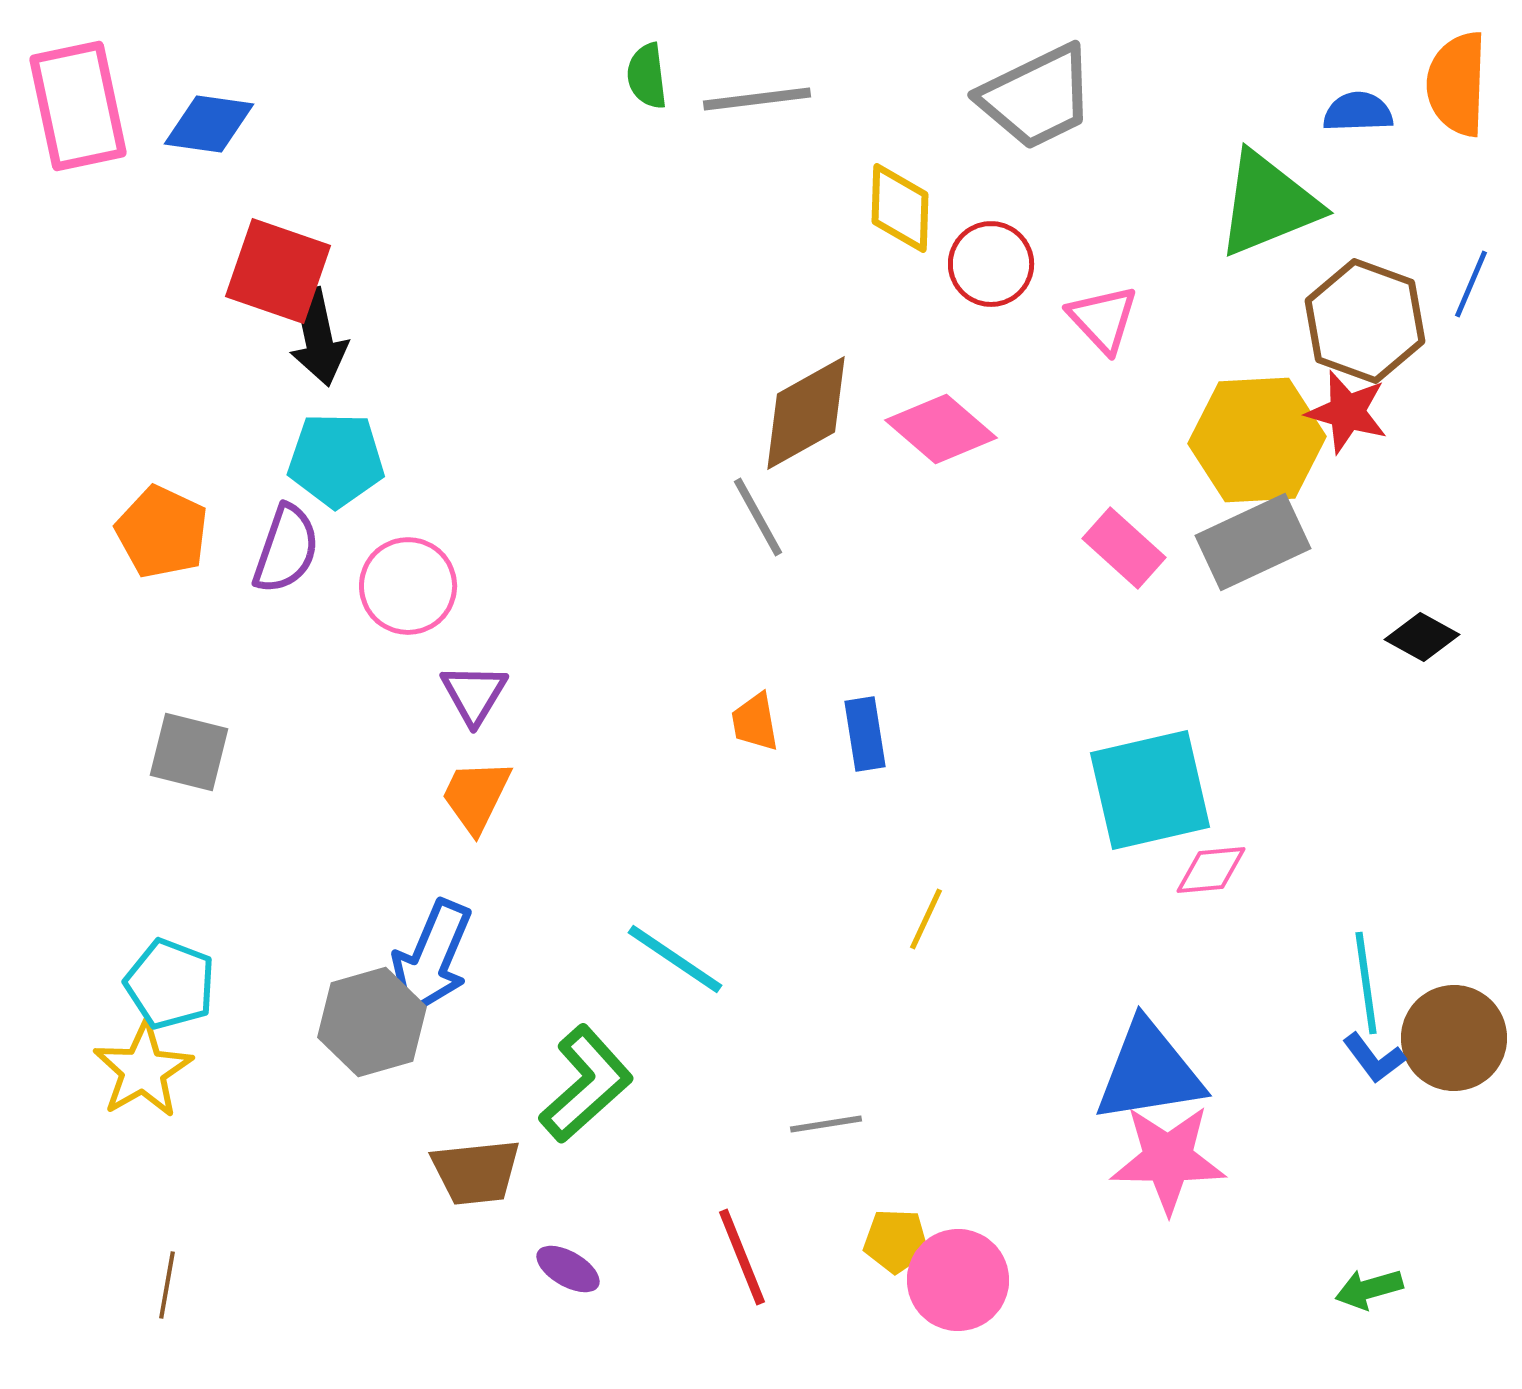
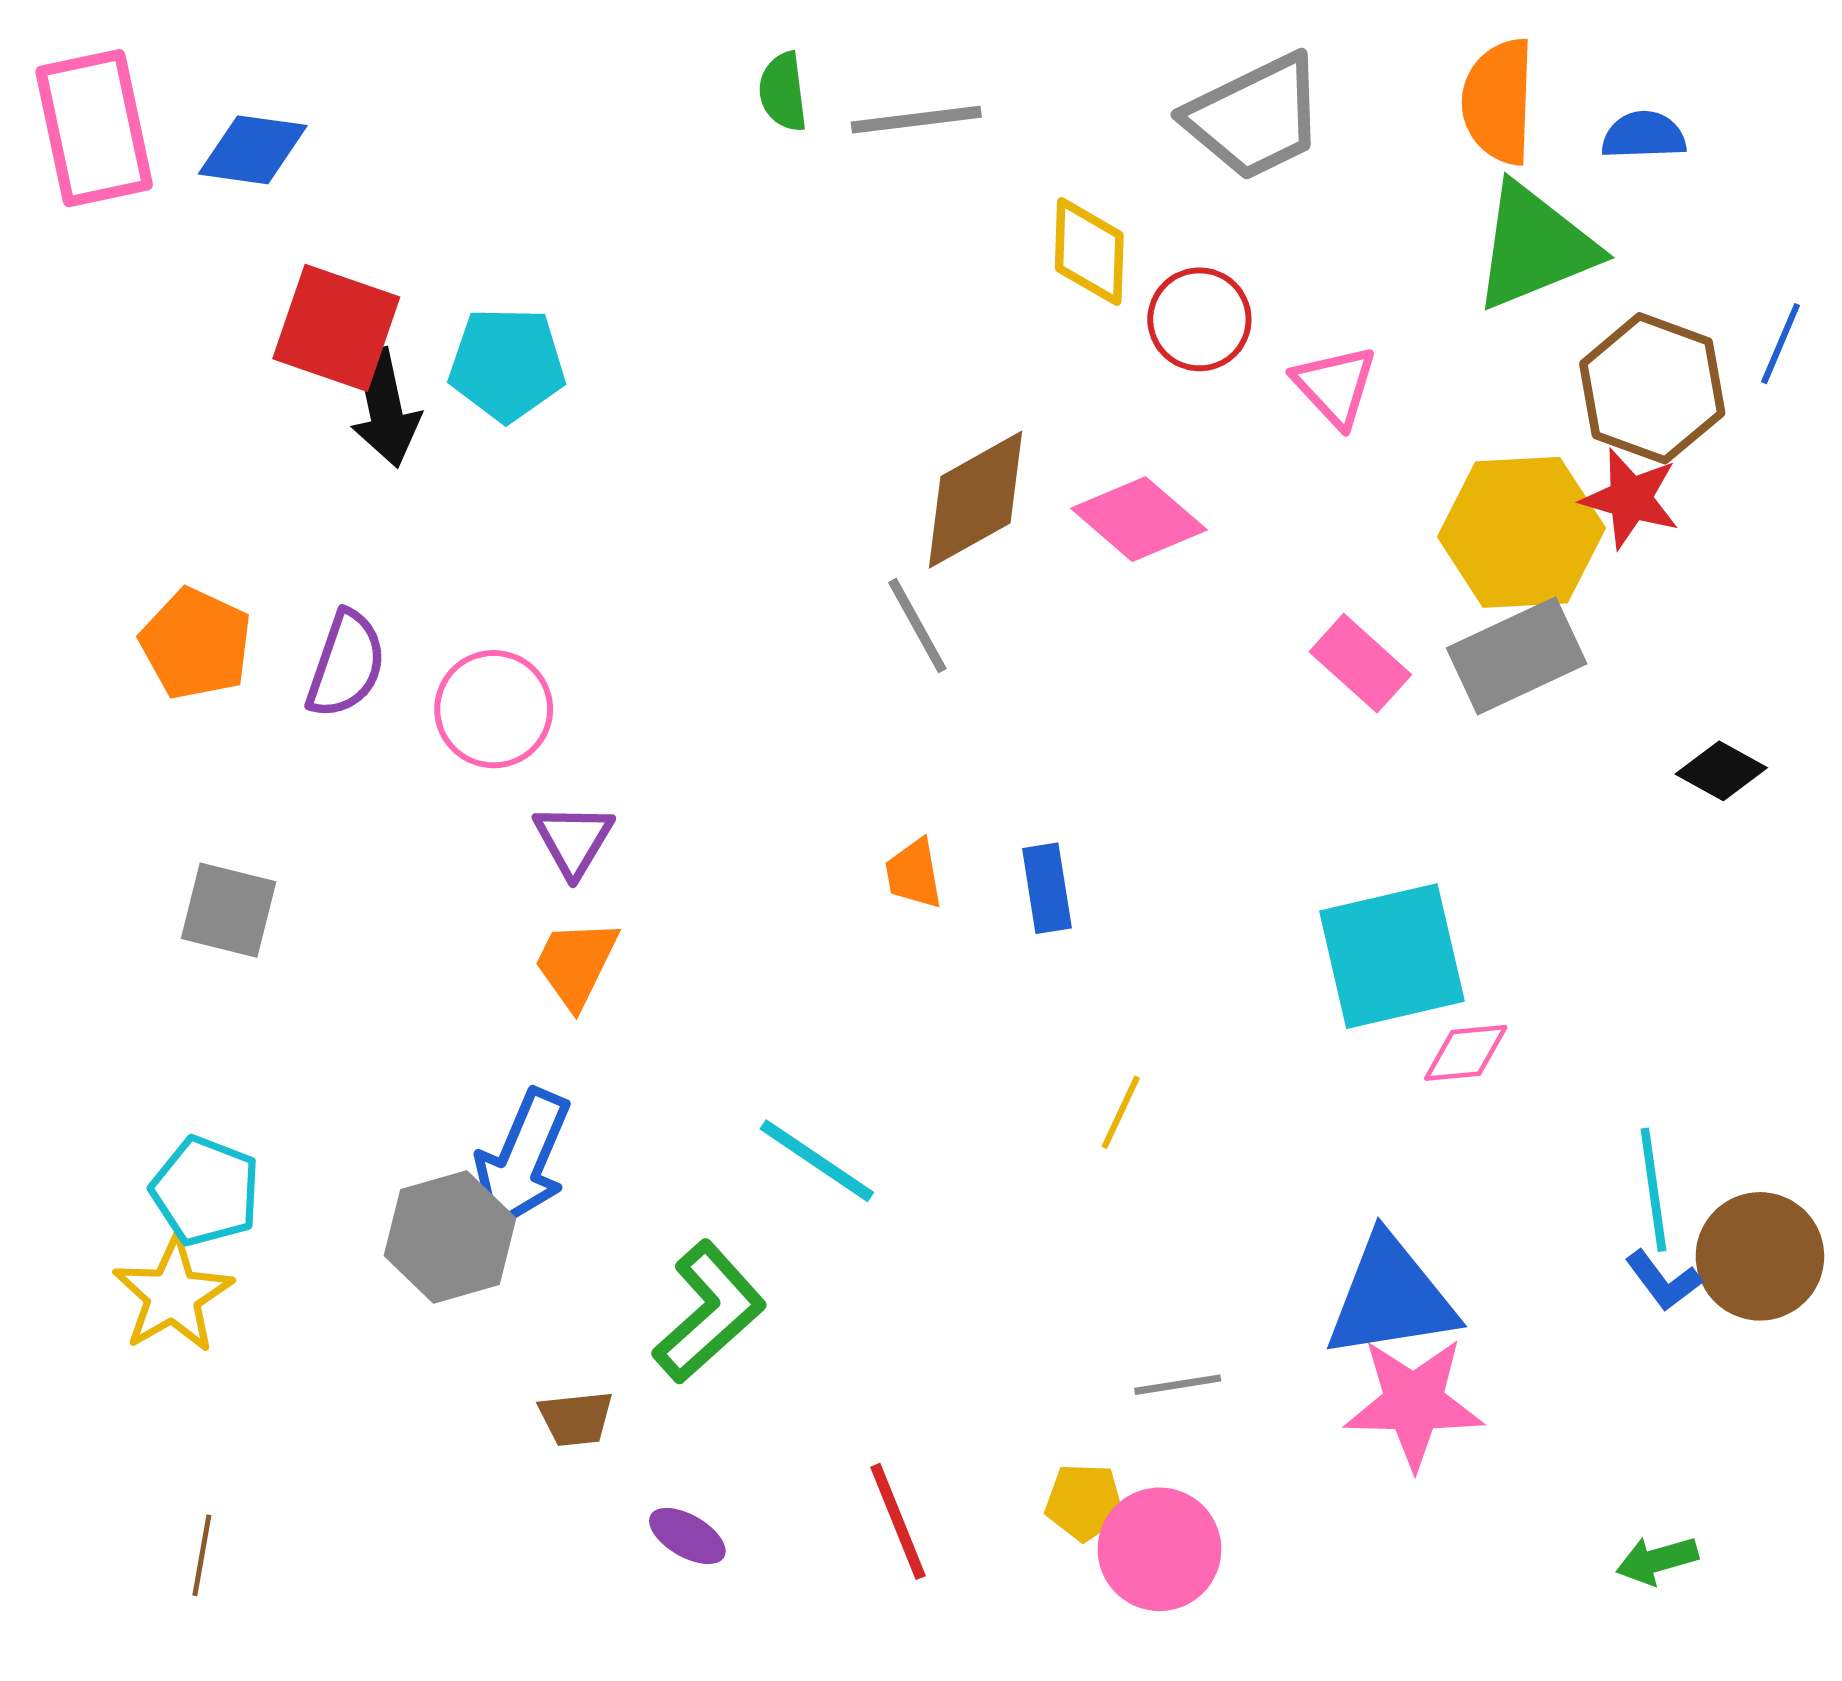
orange semicircle: (1457, 84) -> (1498, 101), moved
cyan pentagon: (336, 460) -> (507, 364), moved
gray line: (826, 1124) -> (1178, 1385), moved
brown trapezoid: (476, 1172) -> (576, 1419), size x0.7

